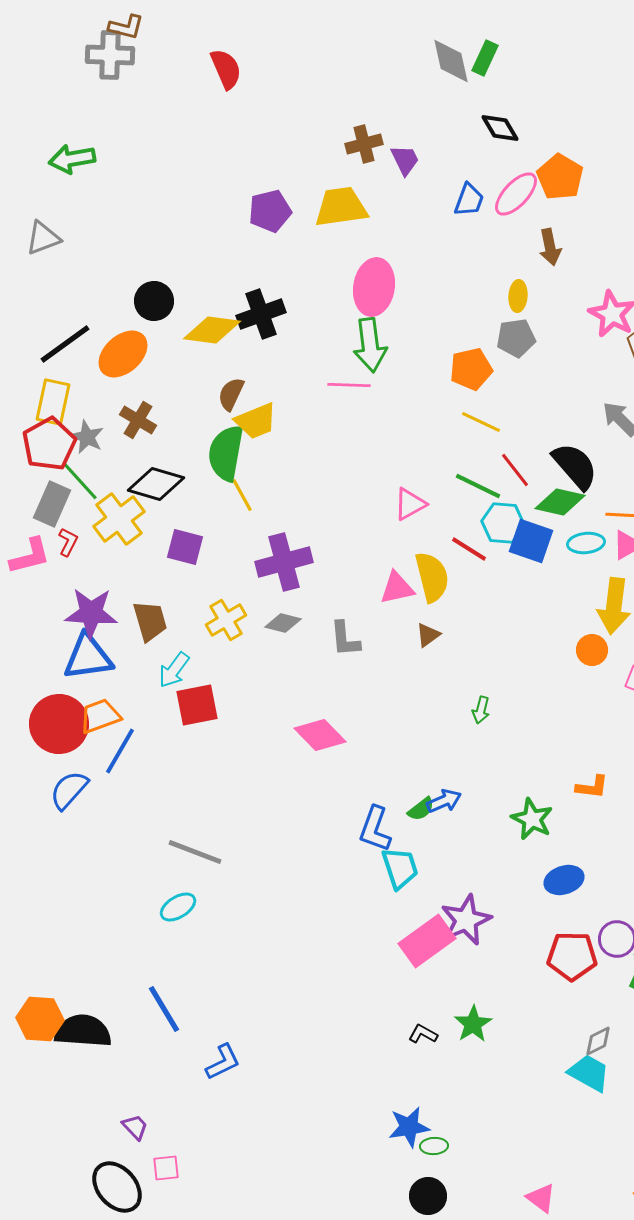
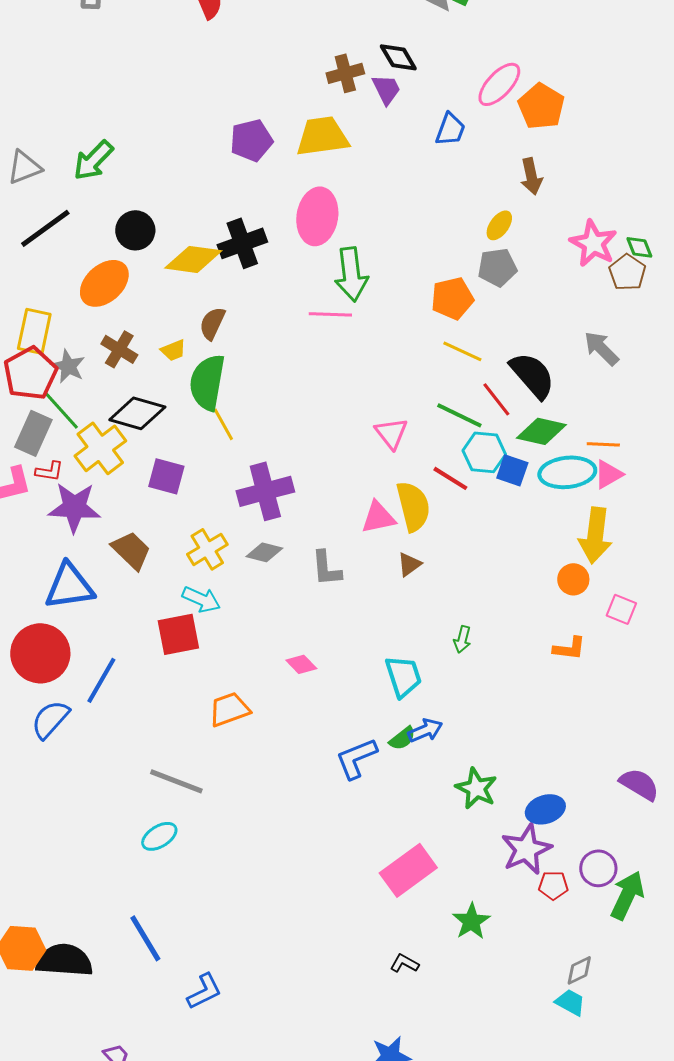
black diamond: (500, 128) -> (398, 57), moved
green arrow: (72, 159) -> (93, 160), moved, turned -36
pink ellipse: (516, 194) -> (499, 84), moved
pink ellipse: (374, 287) -> (317, 216), moved
yellow ellipse: (518, 296) -> (499, 225), turned 32
black line: (65, 344) -> (45, 228), moved
yellow trapezoid: (256, 421) -> (173, 350), moved, size x0.6
black semicircle: (575, 466) -> (532, 375), moved
pink triangle: (410, 504) -> (391, 433), turned -39
blue square: (531, 541) -> (512, 470), size x0.7
red L-shape: (68, 542) -> (49, 471), turned 72
cyan ellipse: (586, 543) -> (567, 472), size x1.5
purple star: (91, 613) -> (74, 507), moved
brown trapezoid: (150, 621) -> (131, 550), turned -30
cyan arrow: (174, 670) -> (201, 599), moved, turned -102
orange trapezoid: (100, 716) -> (229, 709), moved
pink diamond: (320, 735) -> (301, 664), size x0.6
orange L-shape: (592, 787) -> (569, 648), moved
green star: (532, 819) -> (476, 788), moved
blue L-shape: (375, 829) -> (356, 758), turned 48
cyan trapezoid: (400, 868) -> (403, 676), moved
purple star: (466, 920) -> (526, 849), moved
red pentagon: (572, 956) -> (553, 885), size x0.6
green star: (473, 1024) -> (471, 921), moved
cyan trapezoid: (589, 1073) -> (570, 1002), size x0.7

